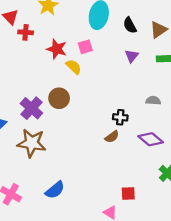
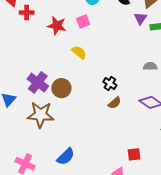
purple triangle: (132, 56) -> (141, 18), moved
yellow semicircle: (74, 67) -> (79, 52), moved
brown circle: (59, 98) -> (61, 88), moved
black cross: (120, 117) -> (110, 83), moved, turned 32

